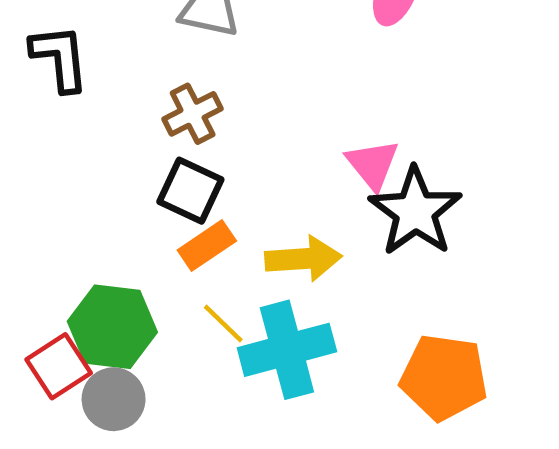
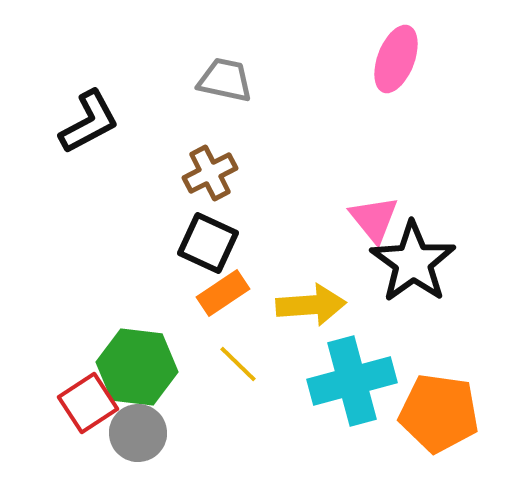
black L-shape: (60, 58) -> (89, 122), turned 68
cyan cross: (287, 350) -> (352, 381), moved

